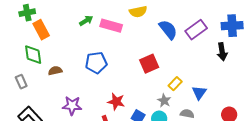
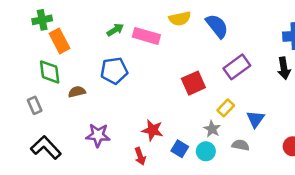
blue semicircle: (168, 30) -> (217, 26), moved
purple rectangle: (196, 30) -> (237, 67), moved
blue pentagon: (96, 63) -> (114, 71), moved

